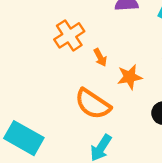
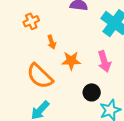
orange cross: (69, 35) -> (31, 21), size x0.7

